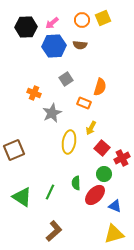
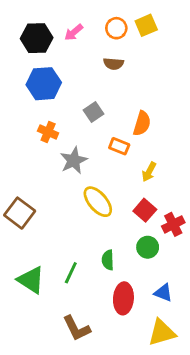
blue hexagon: (54, 46) -> (44, 84), moved
yellow arrow: (91, 128) -> (149, 172), moved
yellow ellipse: (69, 142) -> (98, 202), turned -50
brown square: (14, 150) -> (20, 213), turned -30
red ellipse: (95, 195) -> (123, 298), moved, turned -40
brown L-shape: (54, 231) -> (77, 328), turned 105

